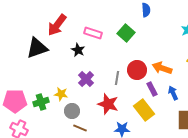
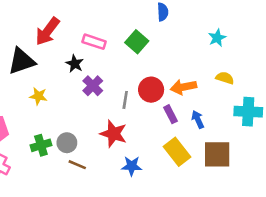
orange arrow: (162, 68) -> (183, 87), turned -30
purple cross: (86, 79) -> (93, 86), moved
yellow star: (61, 94) -> (38, 96), moved
green cross: (41, 102) -> (41, 145), moved
yellow rectangle: (144, 110) -> (177, 152), moved

